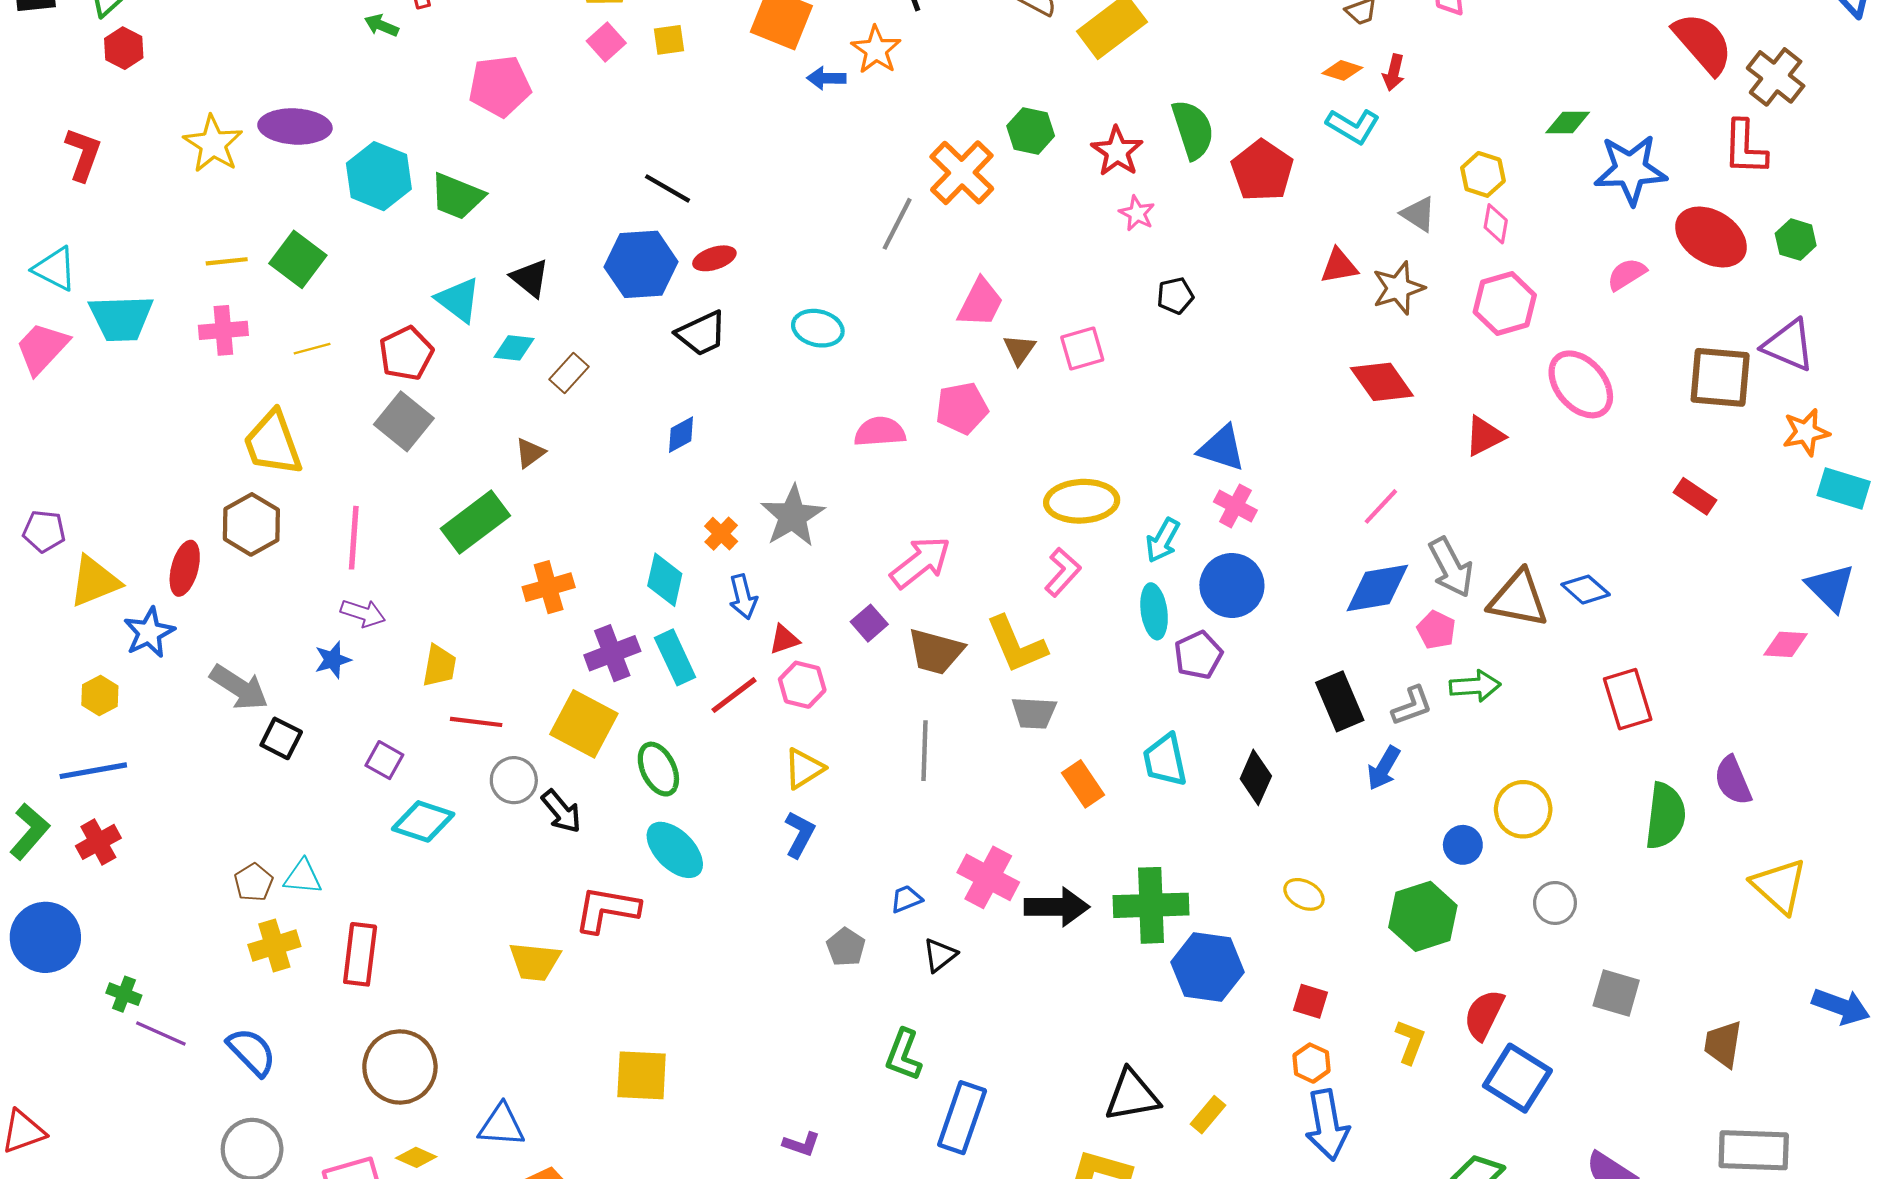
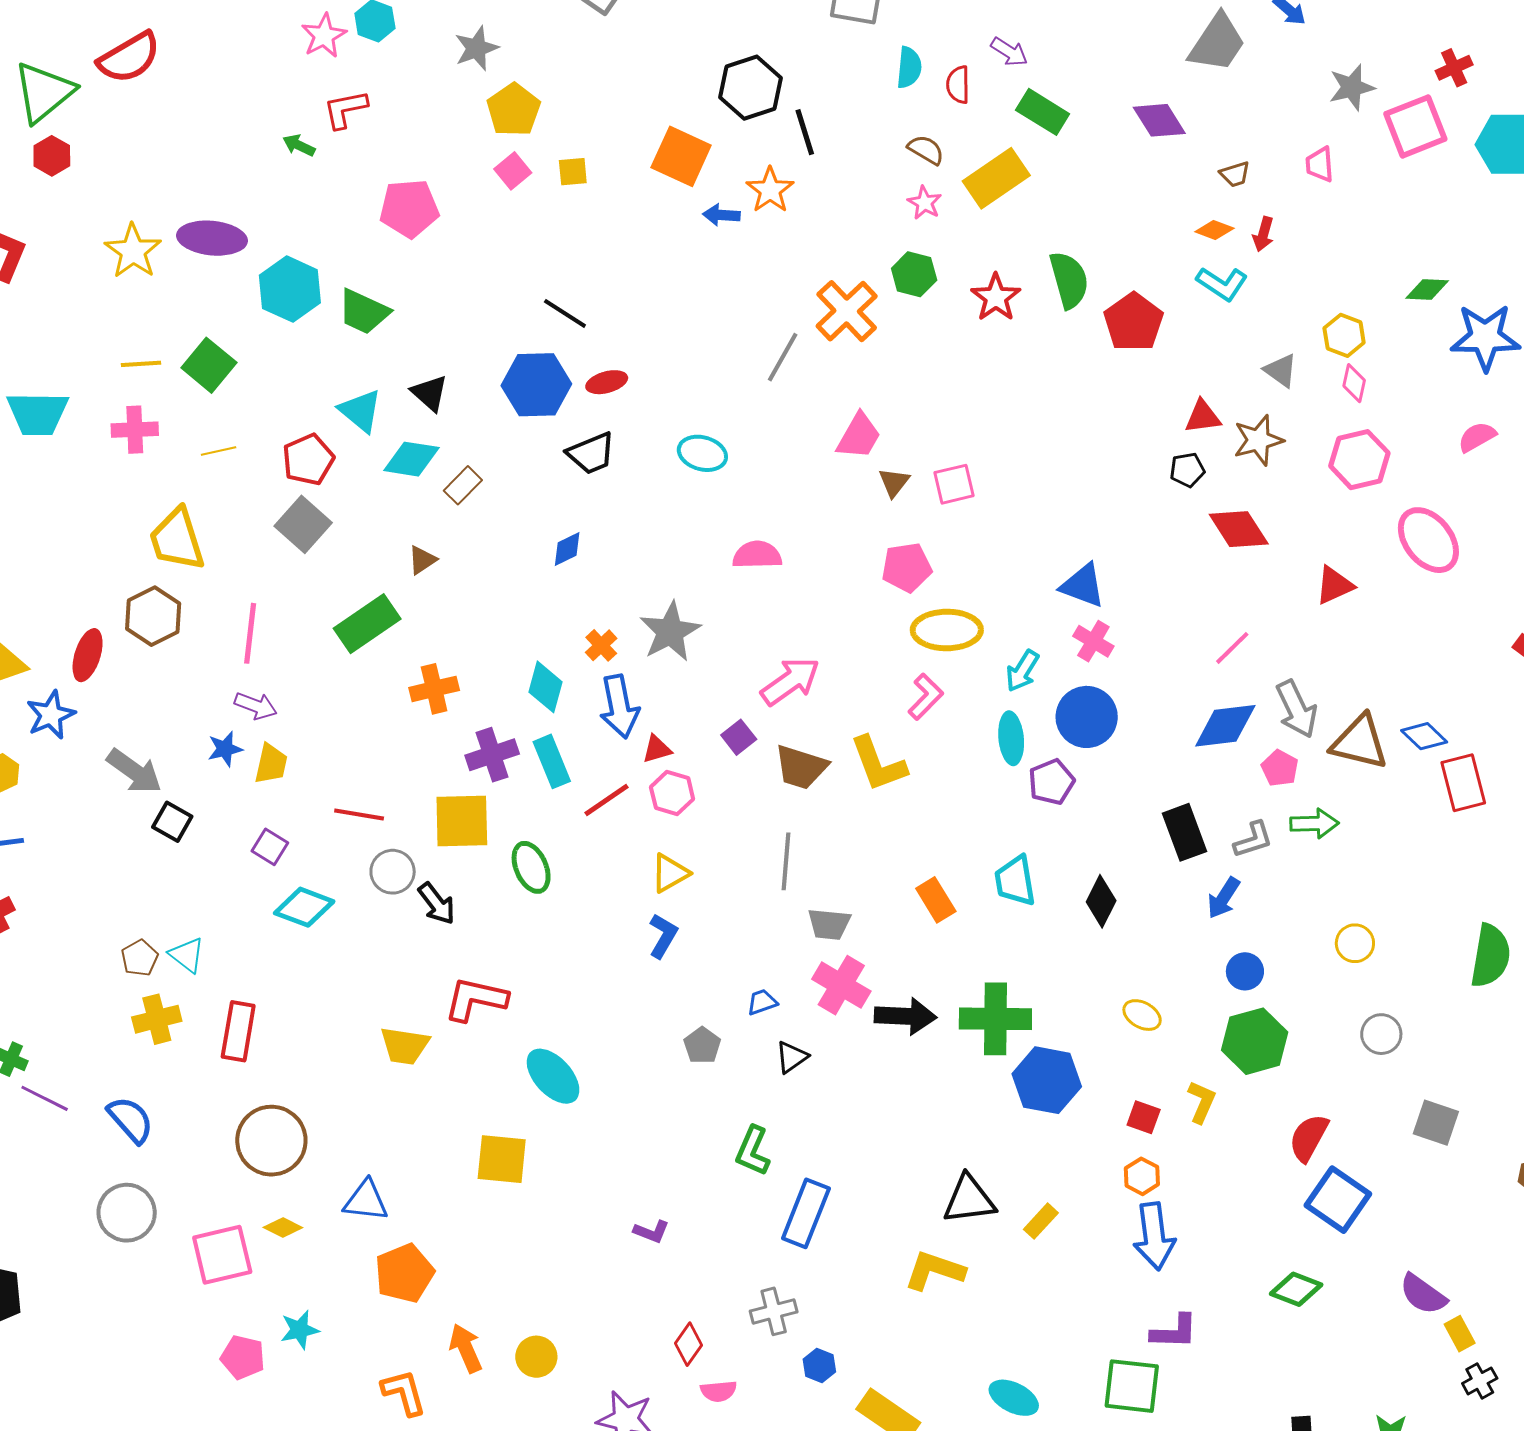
pink star: (1137, 213) -> (925, 203), moved
black pentagon: (1175, 296) -> (1187, 470), moved
cyan diamond: (514, 348) -> (411, 459), size x1.4
pink pentagon: (962, 408) -> (907, 567), moved
blue arrow: (743, 597) -> (619, 707), size x1.5
yellow trapezoid: (439, 666) -> (271, 764), moved
red rectangle: (1628, 699) -> (1463, 783), moved
gray trapezoid: (1034, 713) -> (829, 924), moved
yellow square: (584, 724) -> (462, 821), turned -32
yellow circle: (1523, 809) -> (1355, 943), size x0.7
blue circle: (1463, 845) -> (1245, 971), moved
cyan ellipse: (675, 850) -> (553, 1076), moved
cyan triangle: (303, 877) -> (187, 955), turned 30
yellow L-shape: (1410, 1042) -> (1202, 1102), moved

